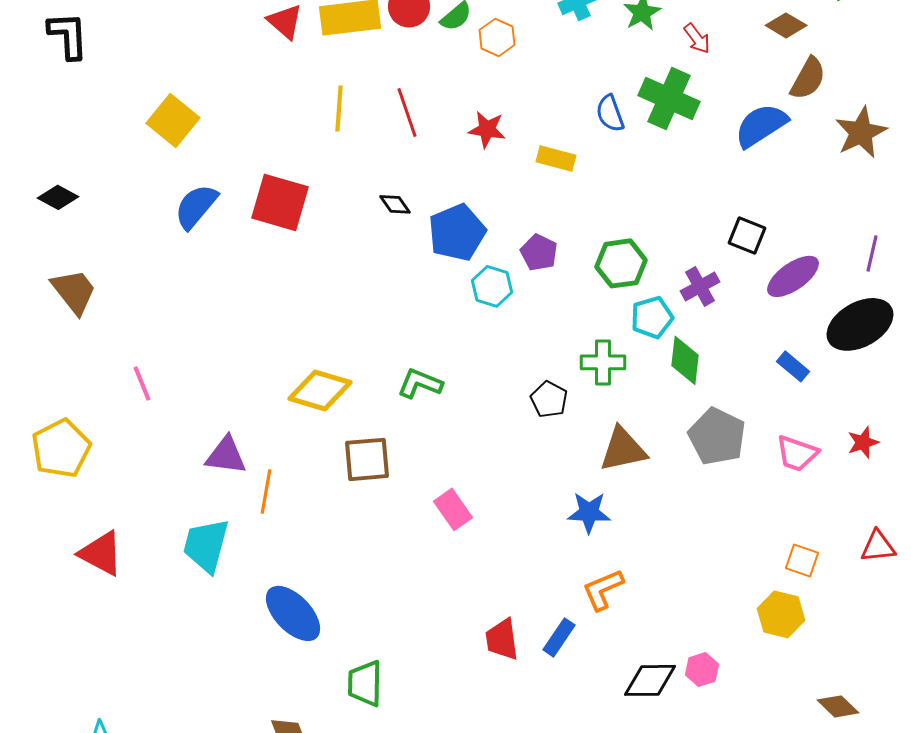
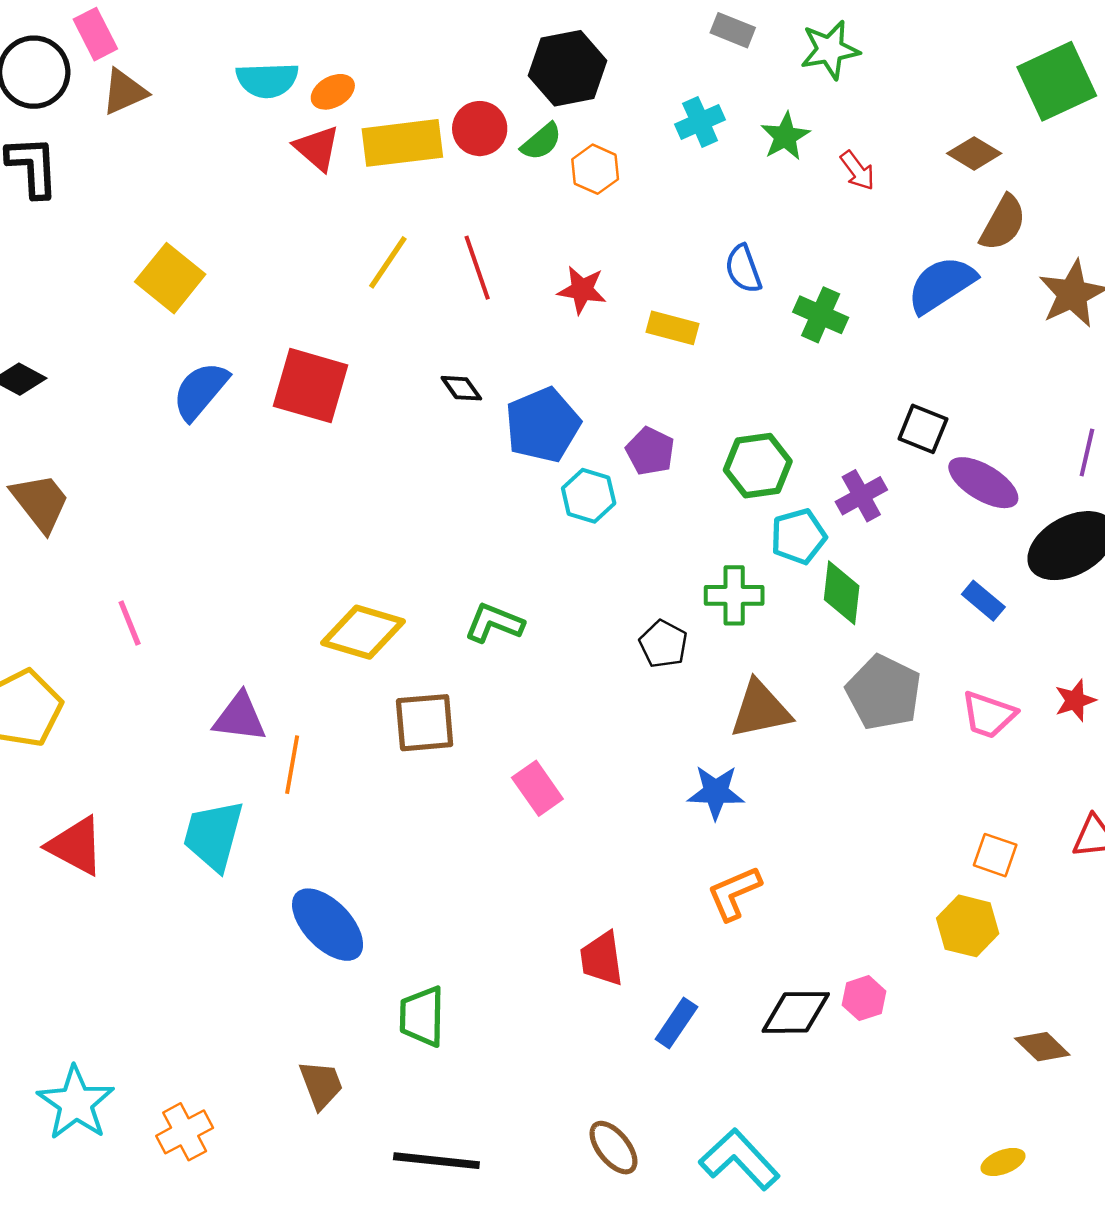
green cross: (669, 98) -> (821, 315), moved, size x0.7
yellow line: (339, 108) -> (388, 262), turned 30
purple ellipse: (793, 276) -> (983, 483), turned 66
blue rectangle: (559, 637) -> (676, 1023), moved

